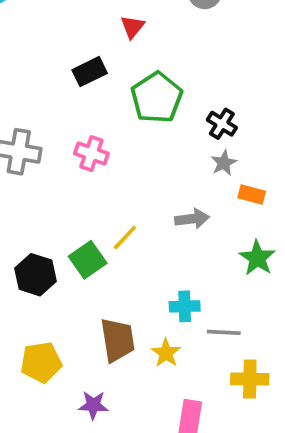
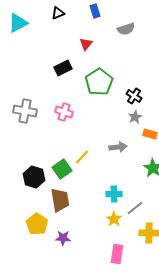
gray line: (224, 332) -> (135, 208), turned -42
brown trapezoid: (118, 340) -> (60, 200), moved
yellow star: (166, 353) -> (114, 219), moved
yellow pentagon: (41, 362) -> (37, 224), turned -30
purple star: (93, 405) -> (63, 238), moved

